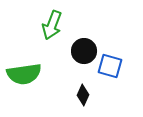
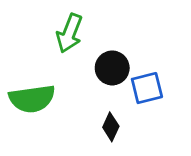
blue square: (110, 66) -> (147, 88), turned -30

